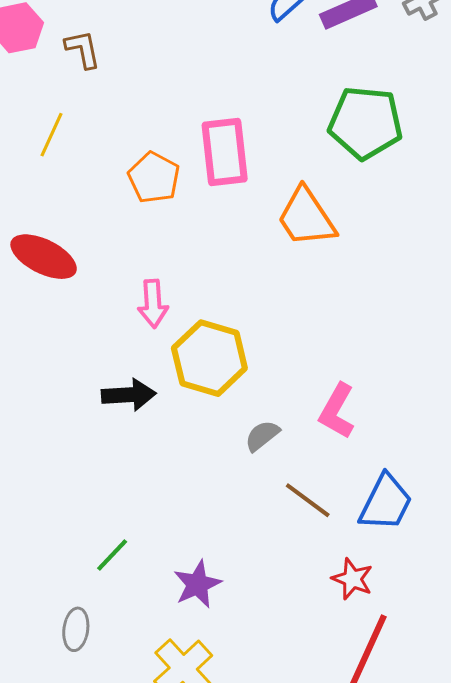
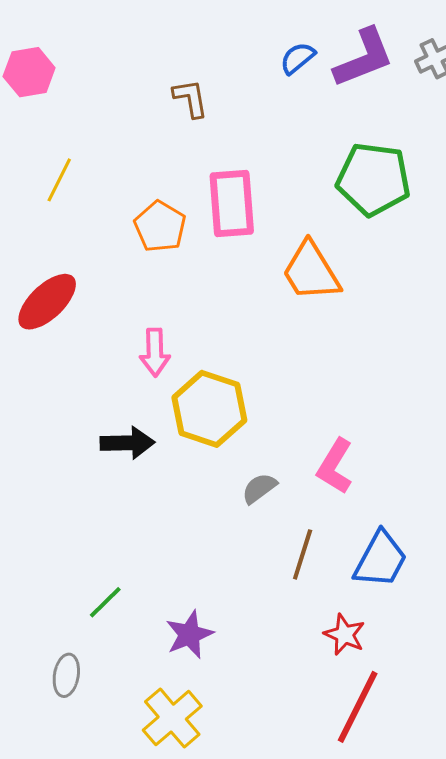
brown L-shape: (83, 49) -> (190, 98), moved
red ellipse: (44, 257) -> (47, 302), turned -72
brown line: (308, 500) -> (303, 554), turned 69

